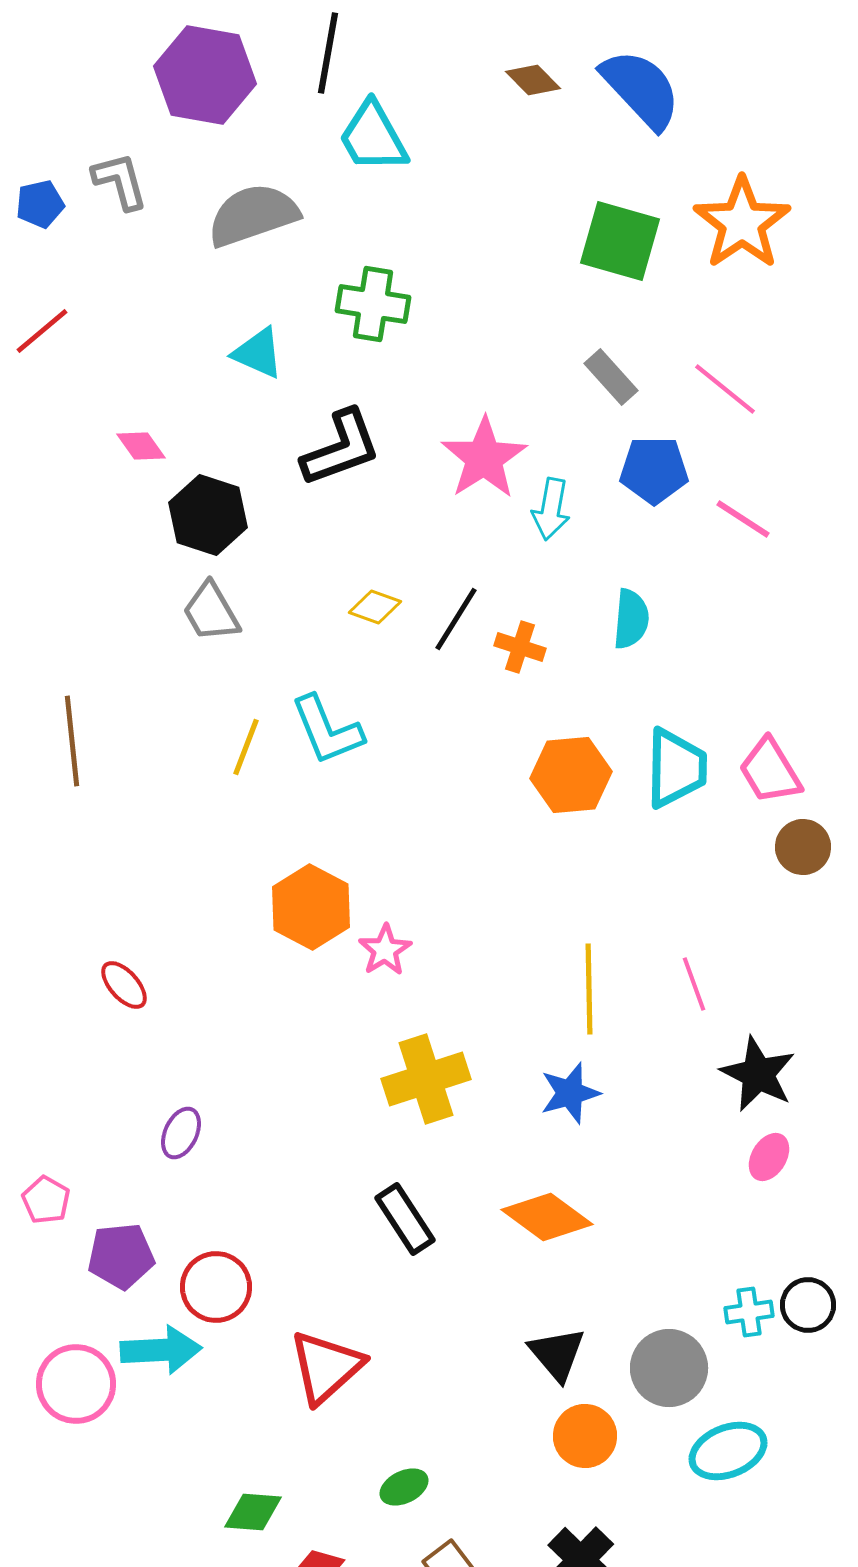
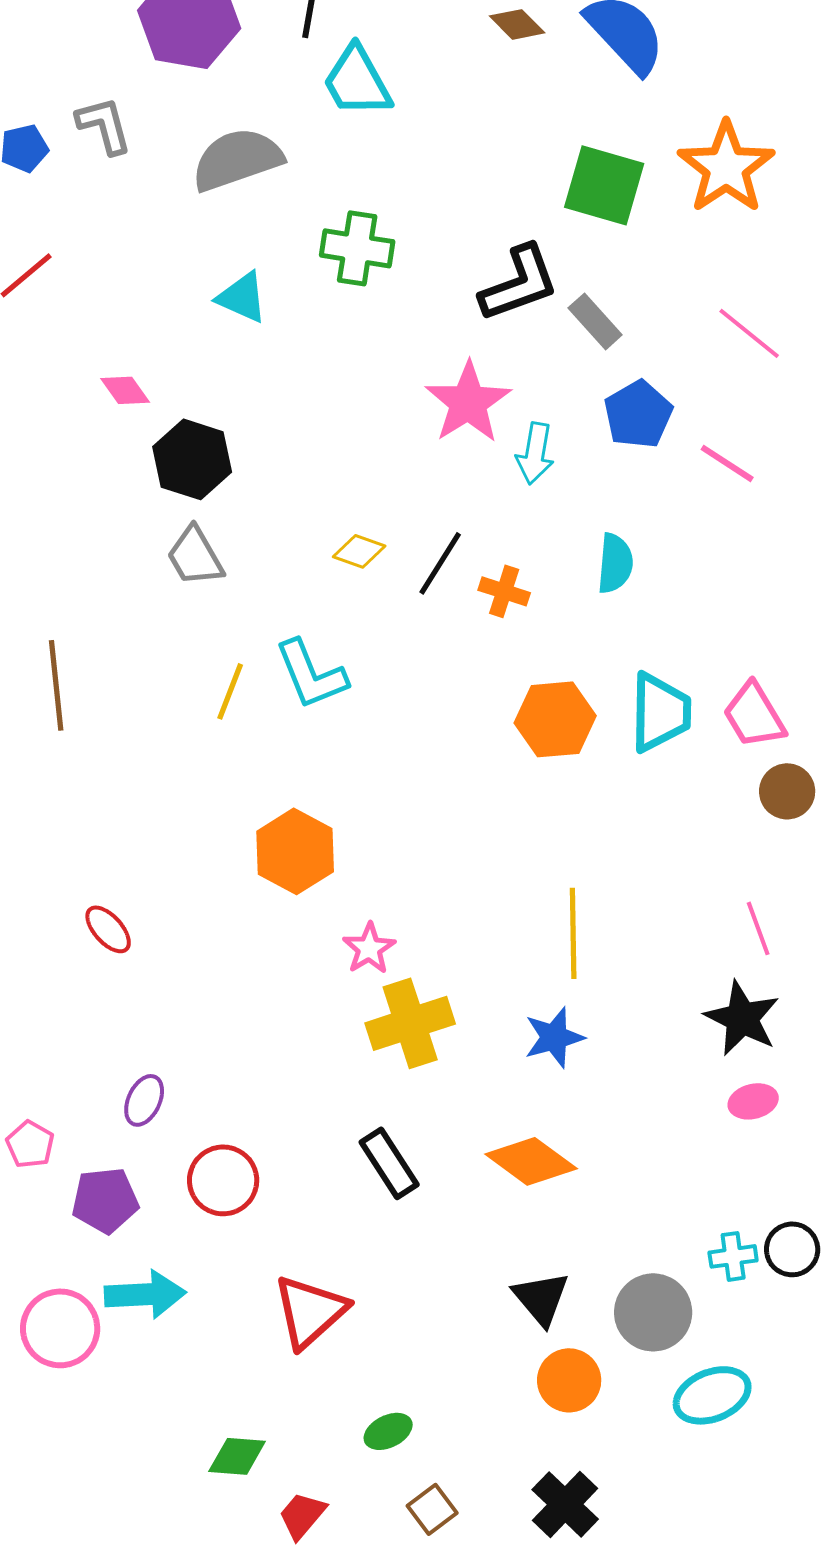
pink line: (725, 389) -> (749, 333), moved
black L-shape: (341, 448) -> (519, 283), moved
blue pentagon: (654, 470) -> (638, 414), turned -30
pink star: (385, 950) -> (369, 948), moved
pink line: (694, 984) -> (758, 928), moved
purple ellipse: (181, 1133) -> (144, 1100), moved
pink ellipse: (769, 1157) -> (753, 1101), turned 45
red circle: (216, 1287) -> (223, 1180), moved

